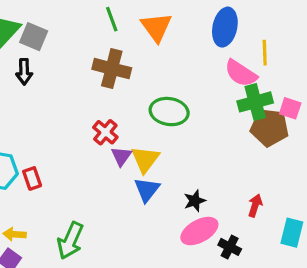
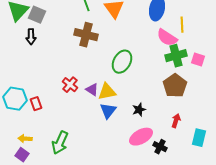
green ellipse: (169, 112) -> (122, 62), turned -70
brown pentagon: (269, 127) -> (175, 86), moved, turned 30
red cross: (105, 132) -> (70, 85), moved
purple triangle: (121, 156) -> (92, 90), turned -32
yellow triangle: (145, 159) -> (107, 92), turned 42
black star: (195, 201) -> (139, 110), moved

